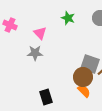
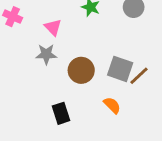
brown circle: (83, 77) -> (81, 70), moved

